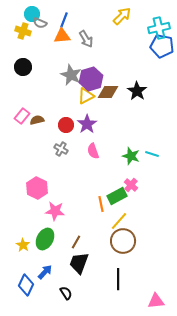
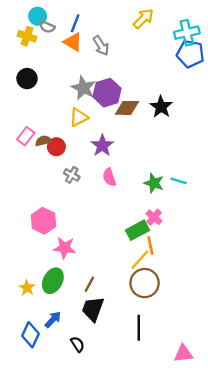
orange triangle: (62, 36) -> (73, 42), turned 36
yellow triangle: (86, 96) -> (79, 117), moved
red circle: (66, 125) -> (56, 147), moved
orange line: (101, 204) -> (150, 245), moved

